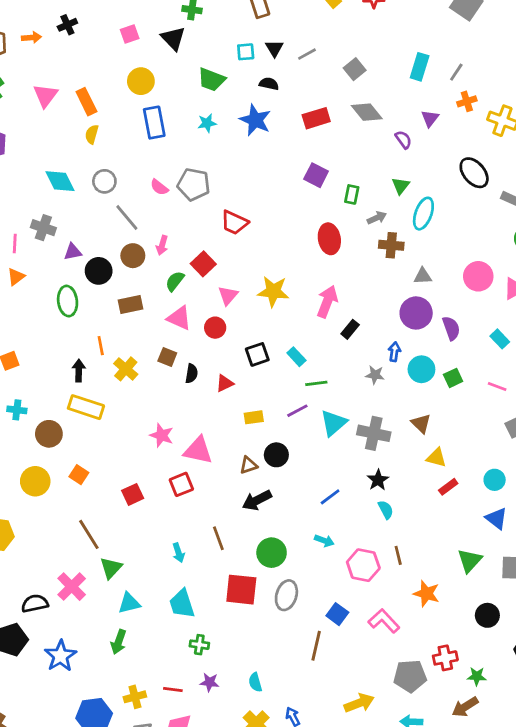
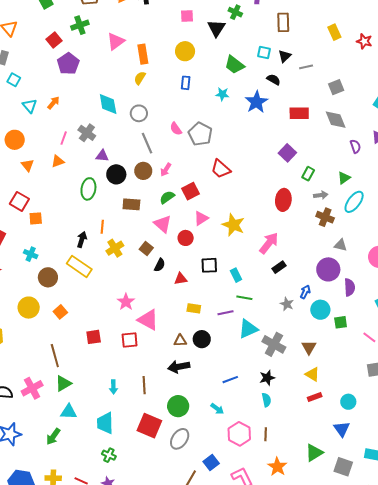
blue rectangle: (154, 123) -> (186, 83), size x0.6

